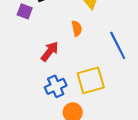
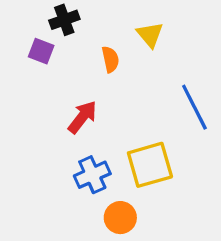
orange semicircle: (77, 28) -> (110, 59), moved

